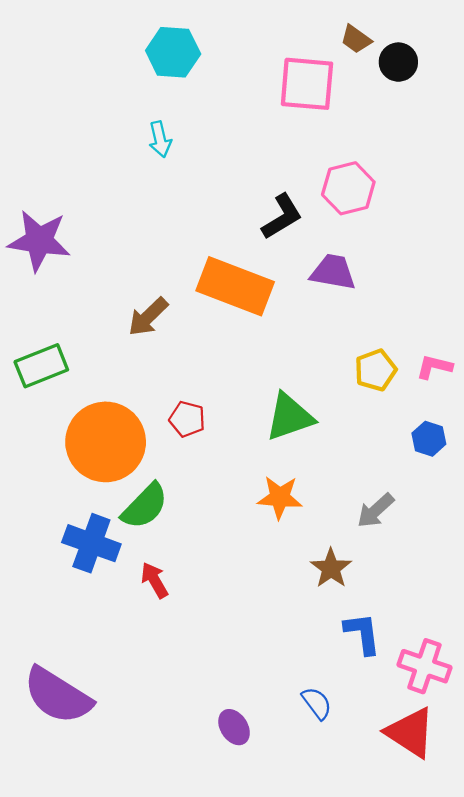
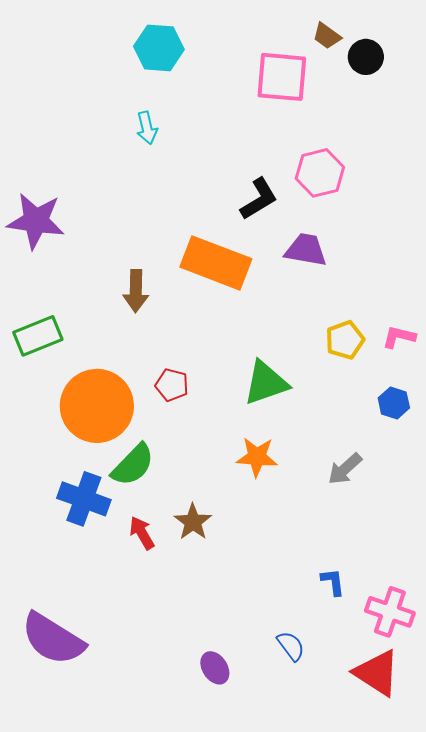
brown arrow: (148, 317) -> (136, 291), turned -45
brown star: (331, 568) -> (193, 522), moved
blue L-shape: (362, 634) -> (333, 582), size x0.7

